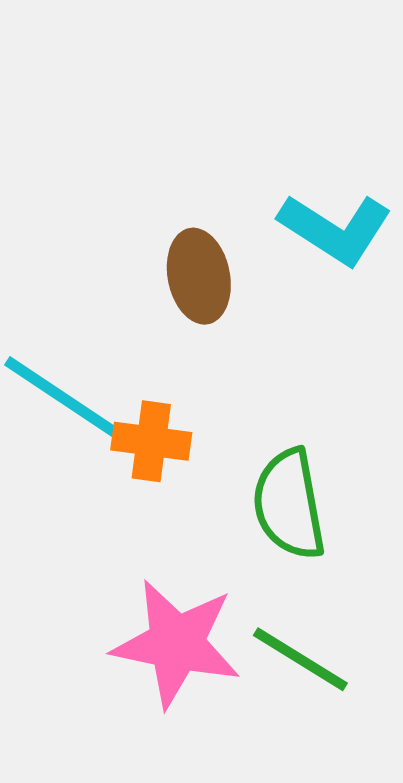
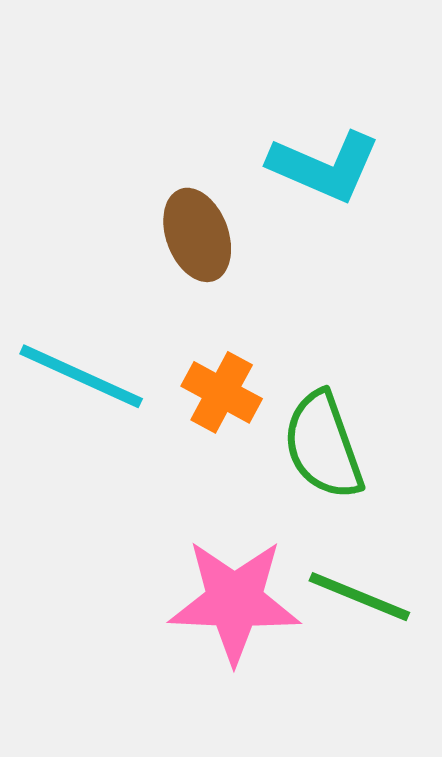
orange cross: (151, 441) -> (222, 392), moved, turned 30

